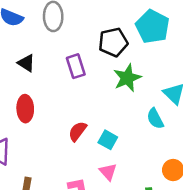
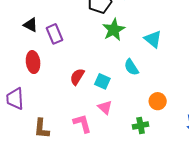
purple rectangle: (76, 66) -> (55, 34), moved
cyan semicircle: (155, 119) -> (131, 67), moved

